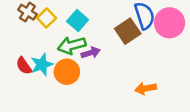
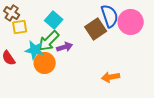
yellow square: (47, 18) -> (20, 27), moved, turned 35
green arrow: (72, 45) -> (49, 41), turned -30
cyan star: (42, 65) -> (35, 50), moved, turned 30

